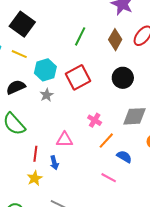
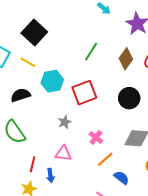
gray star: (47, 95) -> (65, 122), moved

